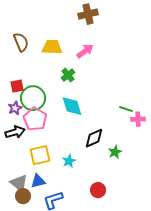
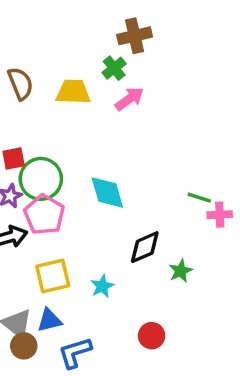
green cross: (68, 75) -> (114, 68), moved

